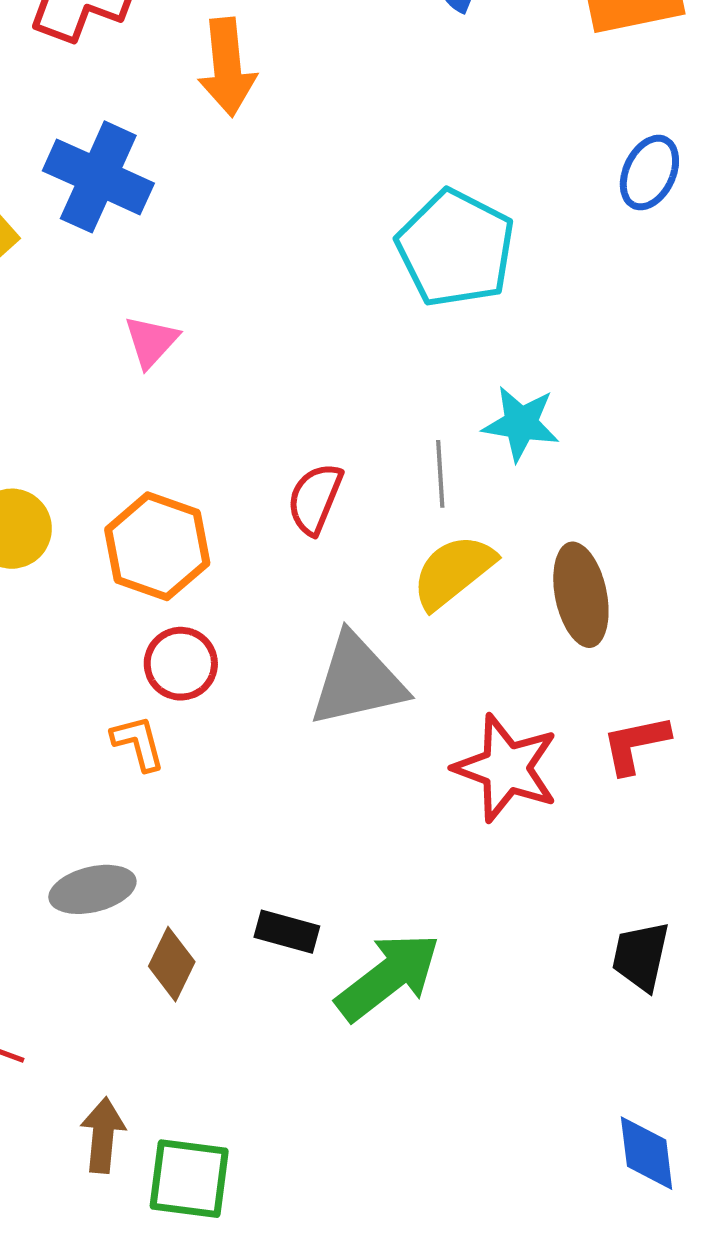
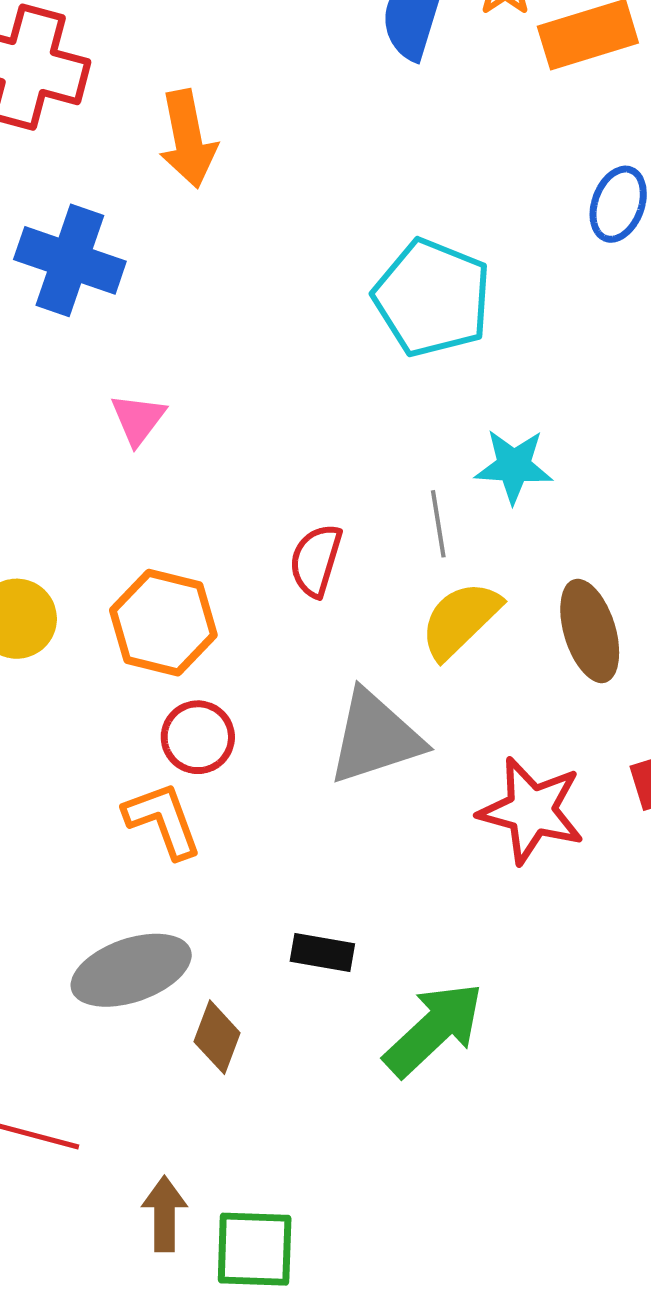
orange L-shape: (138, 743) -> (163, 820), size x1.4
gray ellipse: (92, 889) -> (131, 970), size x1.4
black rectangle: (287, 932) -> (322, 952), moved

